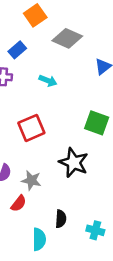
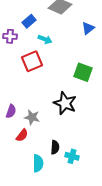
blue rectangle: (17, 50) -> (29, 21), moved
red square: (31, 128) -> (32, 61), moved
cyan cross: (95, 230) -> (72, 156), moved

